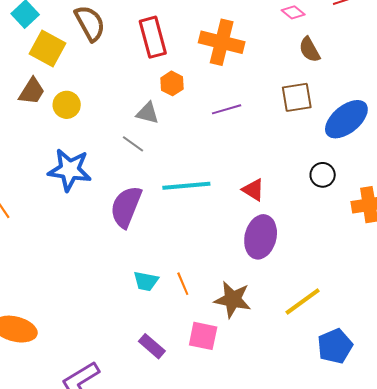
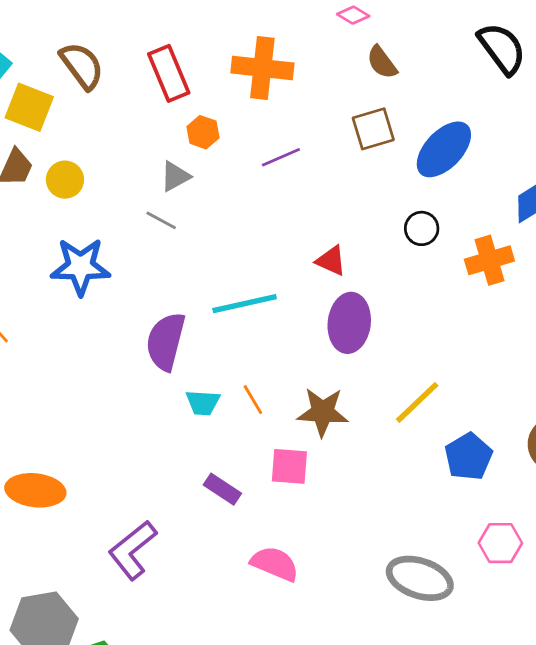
gray triangle: (148, 113) -> (175, 176), turned -35
cyan line: (186, 186) -> (245, 304), moved
purple semicircle: (126, 207) -> (166, 341), moved

